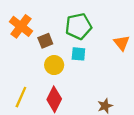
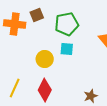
orange cross: (21, 26) -> (15, 24), turned -30
brown square: (45, 41) -> (37, 15), moved

